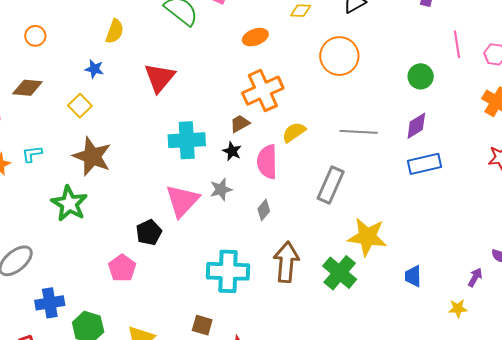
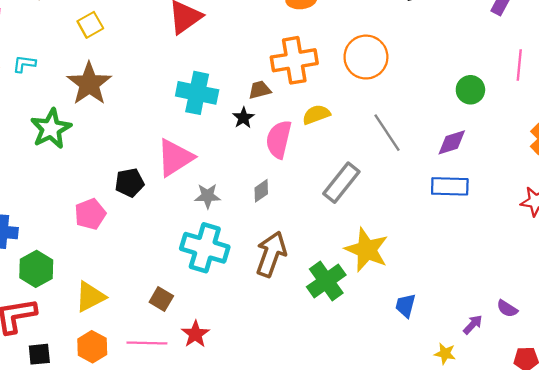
orange circle: (339, 56) -> (366, 57), moved
gray line: (359, 132) -> (387, 133), turned 39
gray star: (221, 189) -> (208, 196), moved

